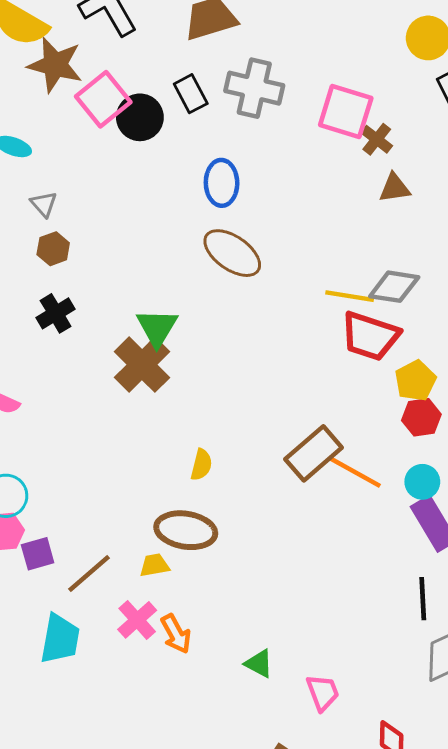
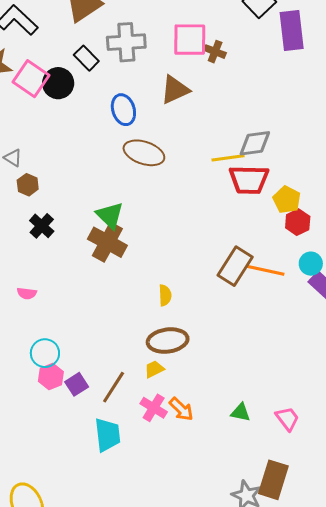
brown triangle: (395, 188) -> (175, 90), moved, size x1.4

